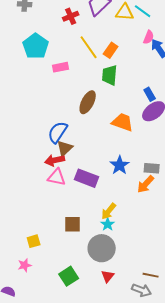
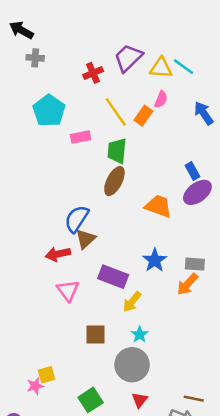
pink semicircle: (149, 37) -> (161, 99), moved
green trapezoid: (110, 75) -> (117, 151), moved
red arrow: (55, 160) -> (58, 254), moved
pink triangle: (57, 177) -> (68, 290), moved, turned 42
yellow arrow: (109, 211) -> (132, 302), moved
yellow square: (34, 241) -> (47, 375), moved

